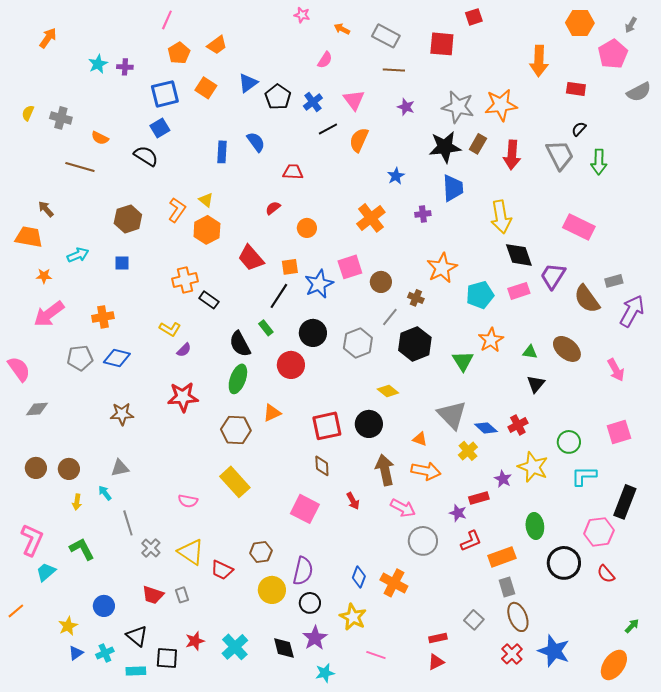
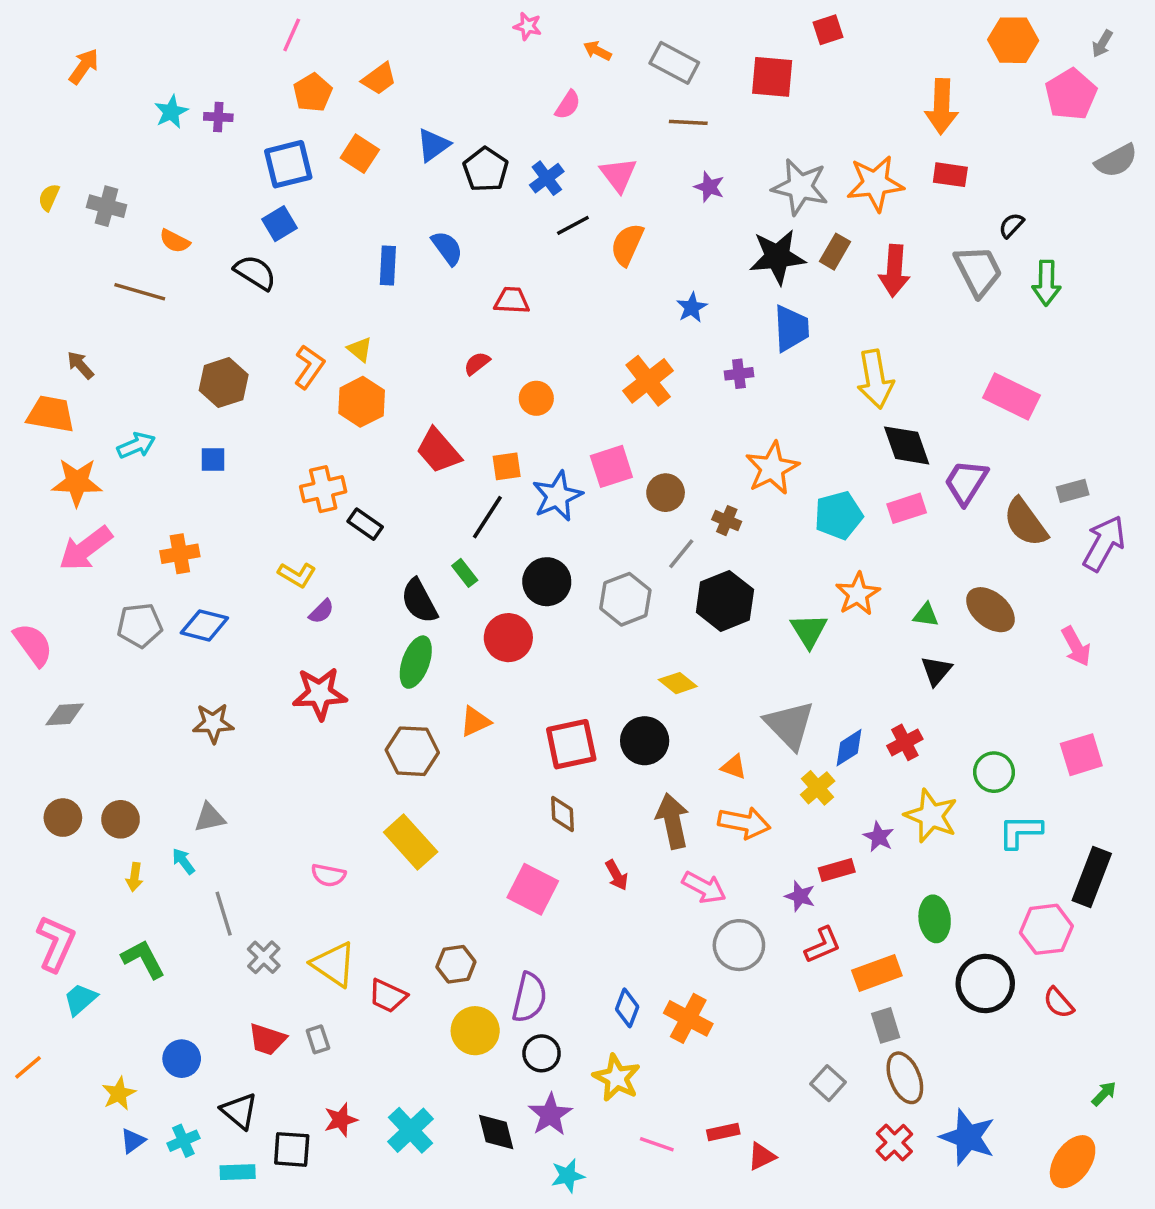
red rectangle: (576, 89) -> (950, 175), moved
orange star: (44, 276) -> (77, 482), size x1.8
blue diamond: (486, 428) -> (849, 748), turned -75
red rectangle: (438, 638) -> (723, 1132), moved

